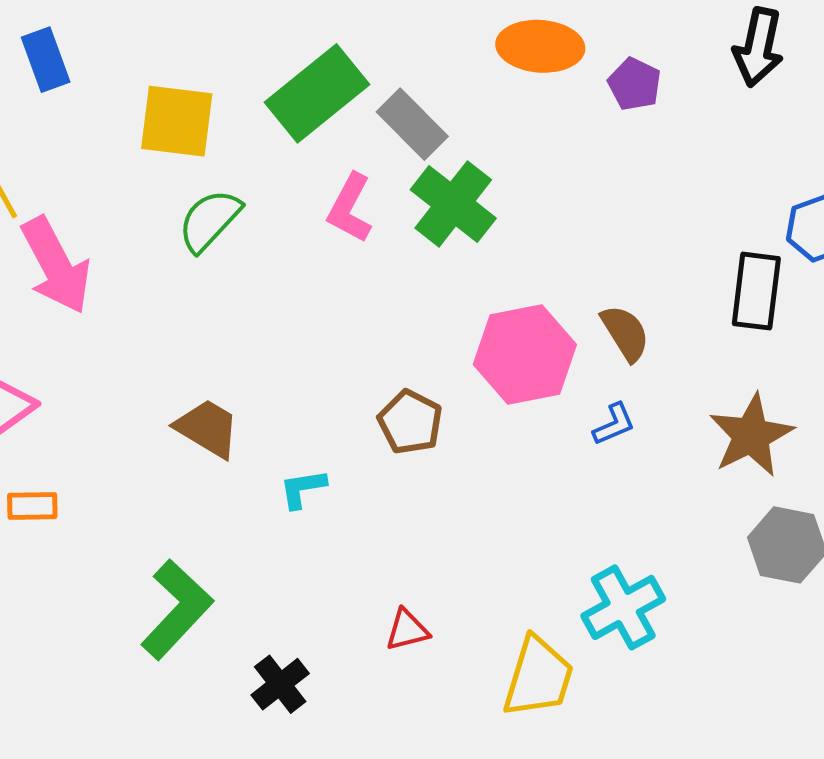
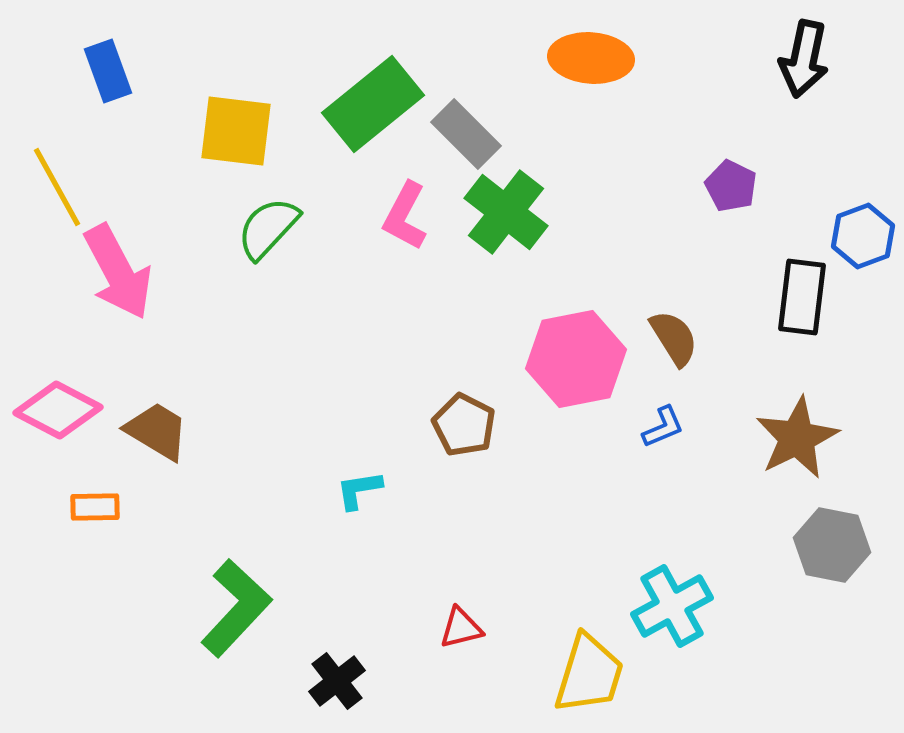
purple pentagon: (634, 84) -> (731, 186), moved
brown trapezoid: (207, 428) -> (157, 431), moved

